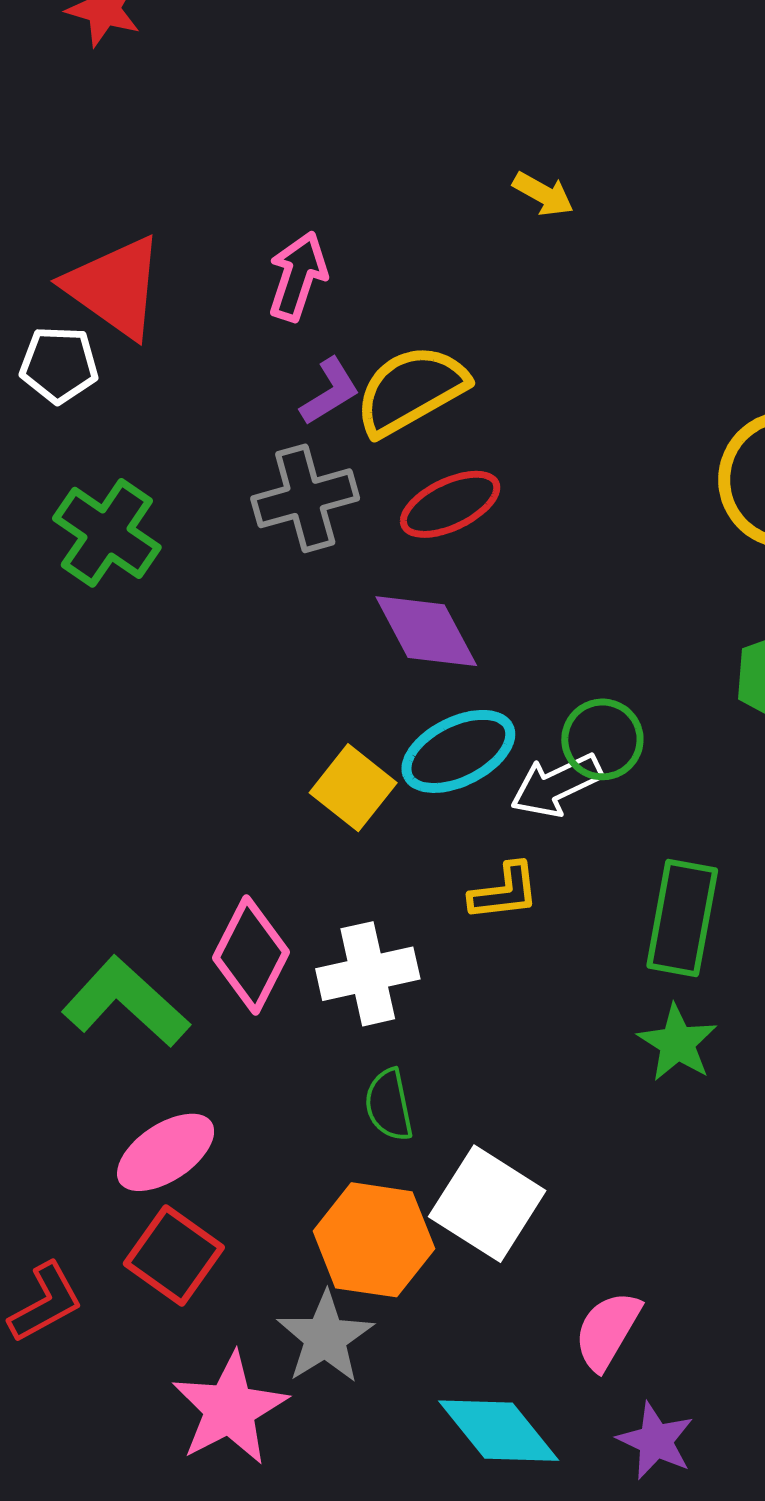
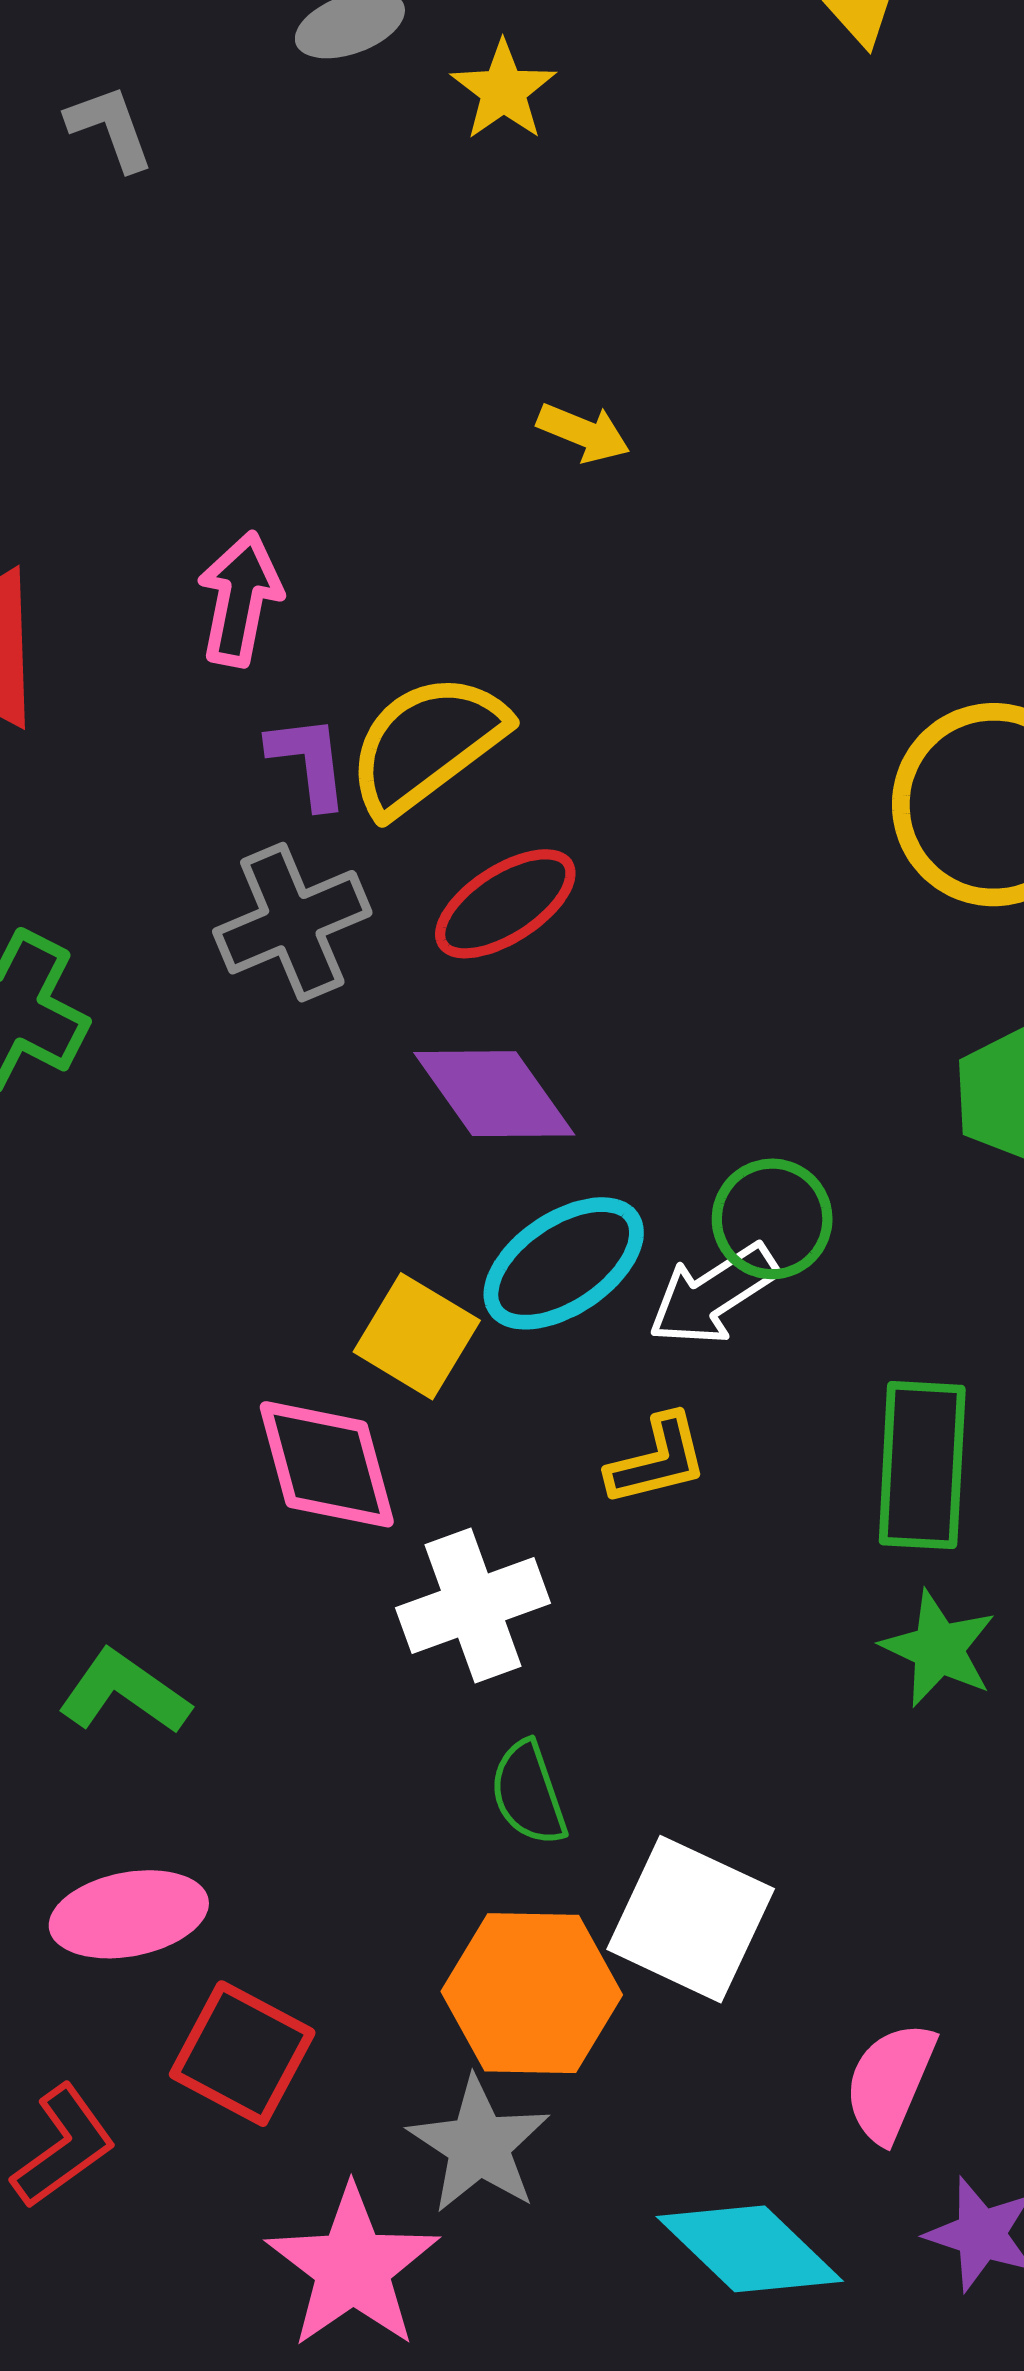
purple L-shape: (330, 392) -> (308, 761), turned -58
pink diamond: (251, 955) -> (327, 1464), moved, turned -35
green L-shape: (126, 1002) -> (124, 1692), size x0.7
pink ellipse: (166, 1152) -> (129, 1914), moved, turned 30

